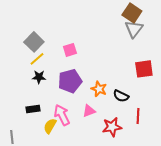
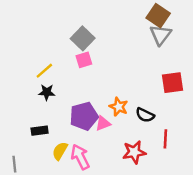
gray square: (34, 42) -> (83, 38), moved
purple pentagon: (70, 81) -> (84, 116), moved
pink triangle: (89, 111) -> (103, 123), moved
pink arrow: (62, 115) -> (80, 157), moved

